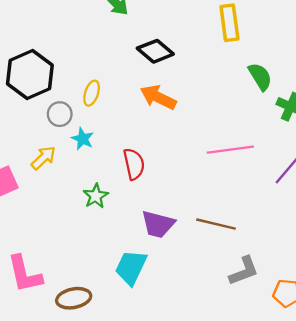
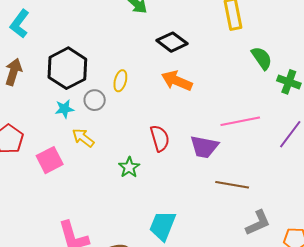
cyan star: (83, 139) -> (64, 109), moved, turned -30
yellow arrow: (43, 158) -> (83, 138), turned -95
purple trapezoid: (158, 224) -> (204, 147), moved

